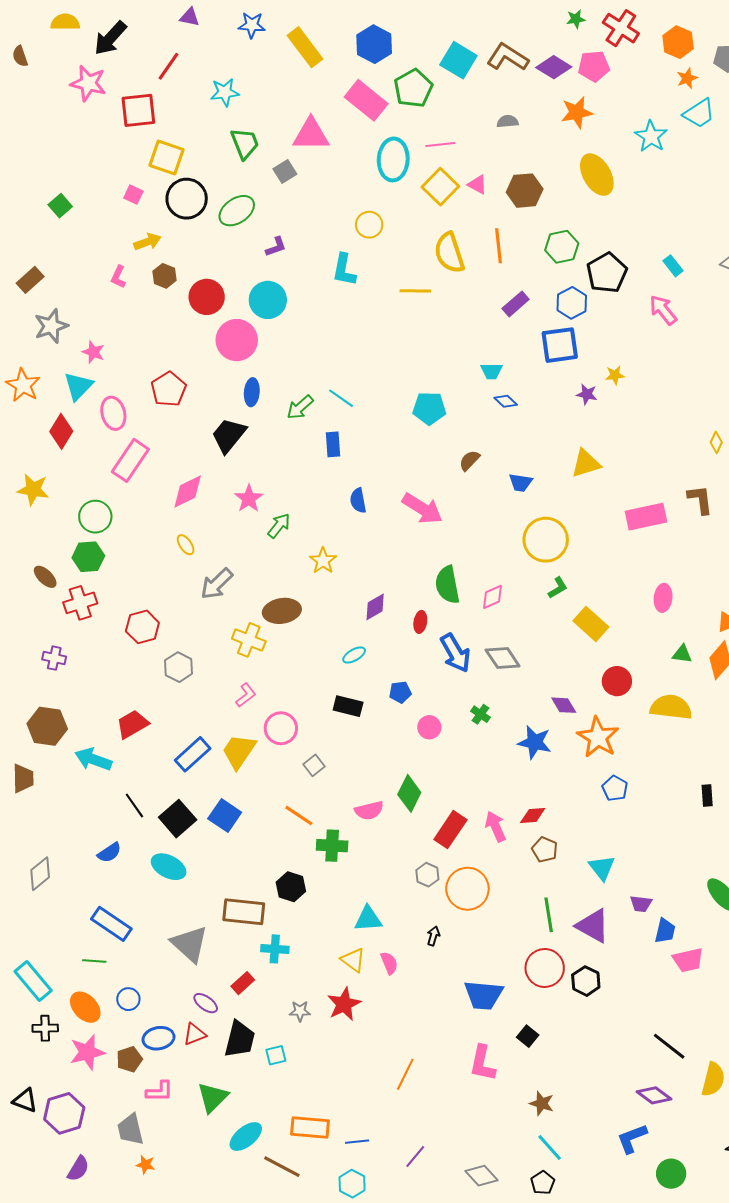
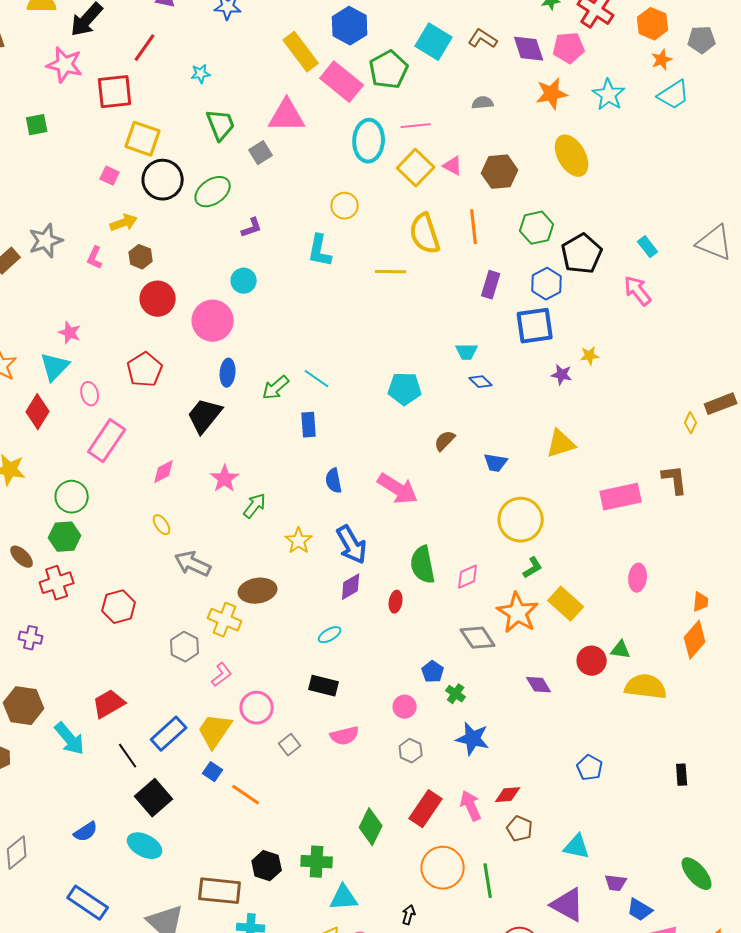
yellow rectangle: (305, 47) -> (301, 52), moved
brown L-shape: (508, 57) -> (483, 39), size x0.7
purple diamond: (554, 67) -> (529, 49), turned 40
cyan star: (225, 92) -> (201, 74), size x0.7
cyan star: (651, 136) -> (609, 95), moved
green square: (60, 206) -> (37, 125), moved, turned 30
red circle: (207, 297) -> (158, 299), moved
cyan circle: (268, 300) -> (244, 281), size x0.7
purple rectangle: (516, 304) -> (491, 285), turned -32
gray star: (51, 326) -> (46, 241), moved
pink ellipse: (113, 413) -> (90, 394), size x0.7
pink diamond: (188, 492) -> (164, 472), size x0.7
gray arrow: (217, 584) -> (193, 564), turned 69
blue arrow: (455, 653) -> (352, 545), moved
green triangle: (682, 654) -> (621, 650), moved
gray hexagon: (179, 667) -> (185, 647), moved
blue pentagon: (400, 692) -> (433, 672), moved, turned -30
orange star: (598, 737) -> (518, 613), moved
blue star: (535, 742) -> (473, 739), moved
cyan arrow: (93, 759) -> (70, 739), turned -150
green diamond: (409, 793) -> (371, 827), moved
black line: (134, 805) -> (128, 756), moved
pink semicircle: (369, 811) -> (345, 736), moved
blue square: (225, 816) -> (213, 772), moved, size x0.6
orange line: (299, 816) -> (246, 795), moved
green cross: (332, 846) -> (317, 862), moved
cyan triangle: (602, 868) -> (577, 847), turned -40
gray hexagon: (427, 875) -> (411, 751), moved
green line: (549, 915) -> (488, 881), moved
blue trapezoid: (665, 931) -> (640, 910), turned 108

